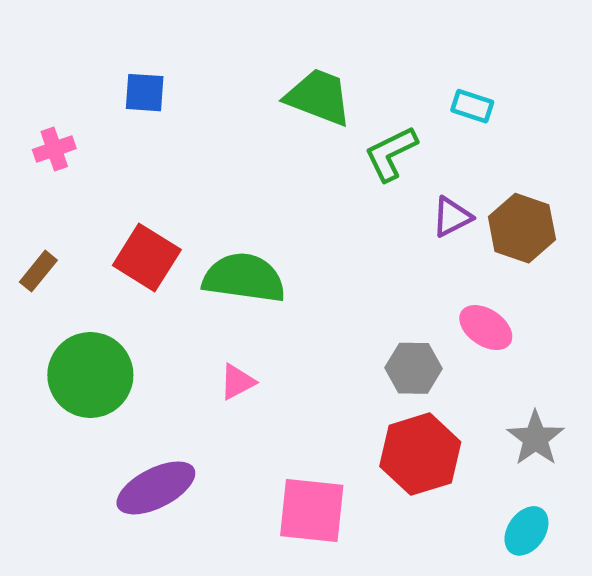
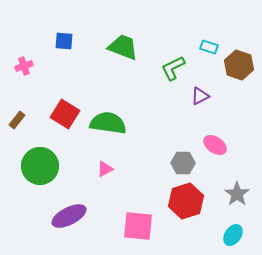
green trapezoid: (319, 97) -> (123, 47), moved
brown hexagon: (522, 228) -> (239, 65), moved

